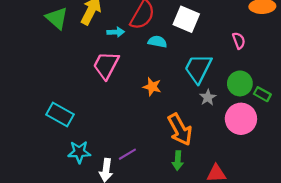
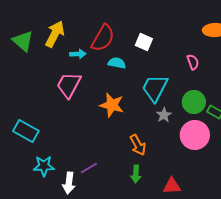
white square: (186, 19) -> (144, 42), size x0.7
orange star: (152, 87) -> (112, 105), size x1.4
orange arrow: (180, 130) -> (138, 145), size x0.7

